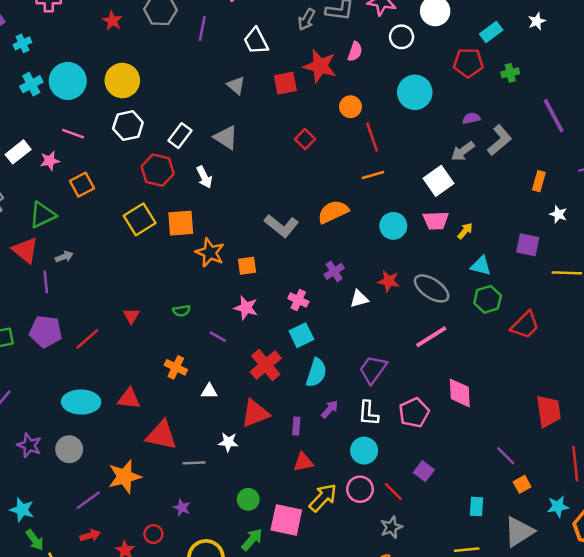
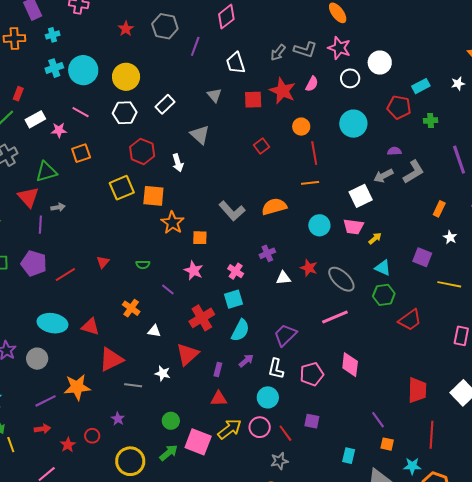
white rectangle: (180, 136) -> (165, 104), moved
red triangle: (255, 413) -> (187, 354), turned -30
red triangle: (161, 435) -> (111, 359), turned -48
purple square: (424, 471) -> (312, 421), turned -35
orange square: (522, 484) -> (387, 444), turned 32

